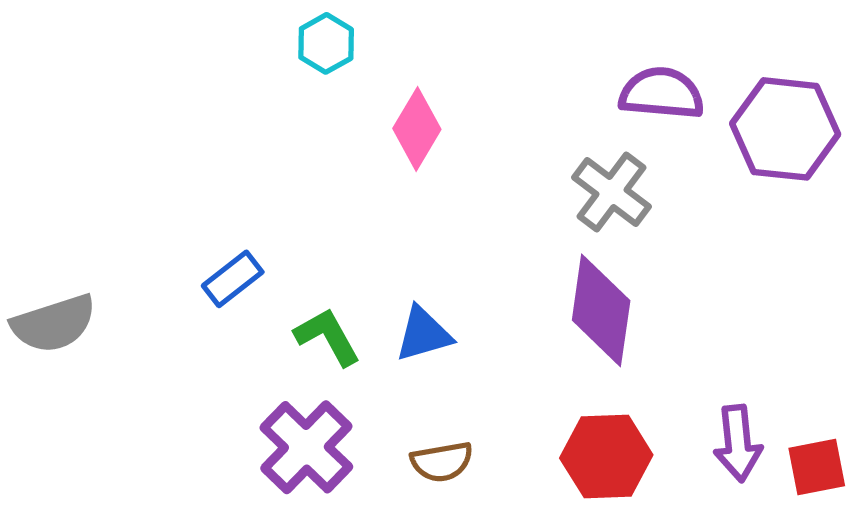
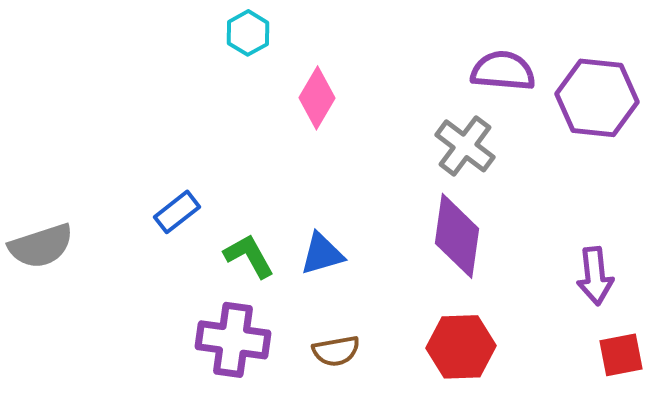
purple arrow: (738, 443) -> (595, 276), moved
purple cross: (306, 447) -> (233, 340), turned -36

